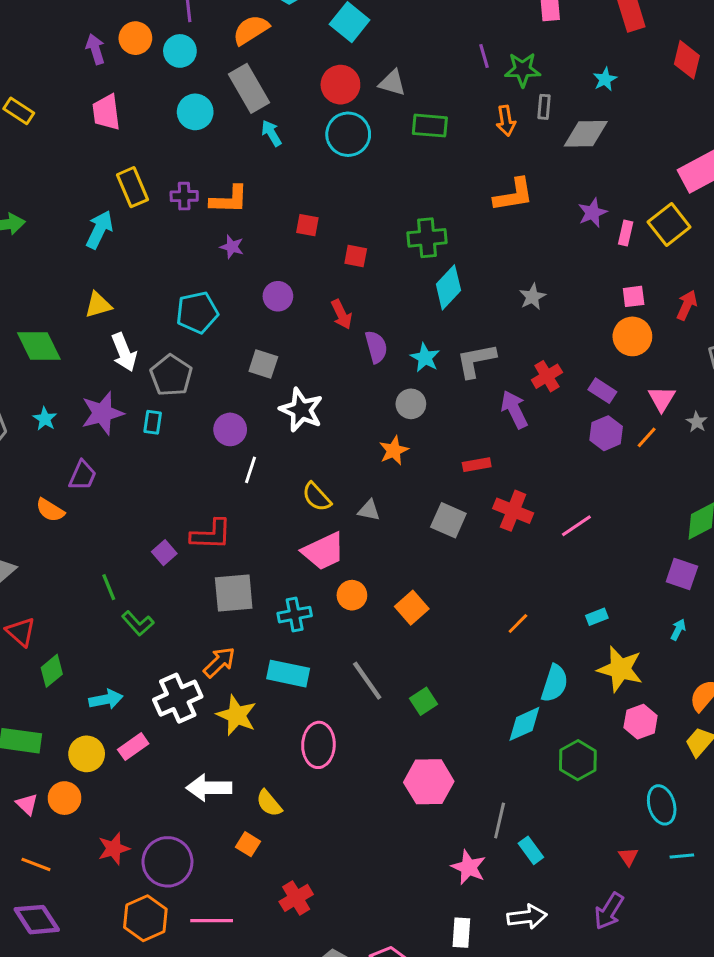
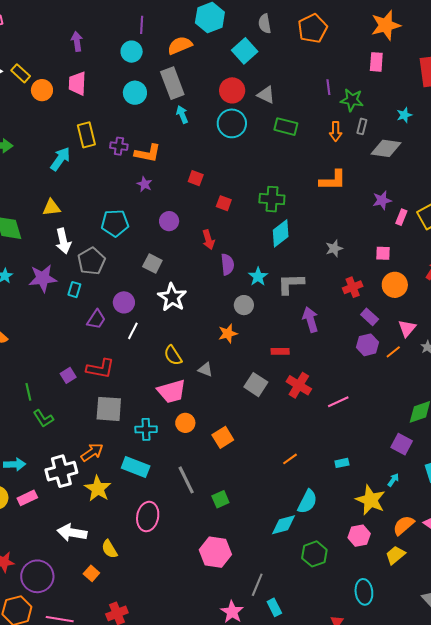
orange circle: (135, 38) -> (42, 90), moved
pink square: (634, 296) -> (383, 253), moved
red cross: (547, 376) -> (353, 287), moved
purple trapezoid: (83, 475) -> (96, 319), moved
yellow star: (620, 669) -> (370, 500), moved

